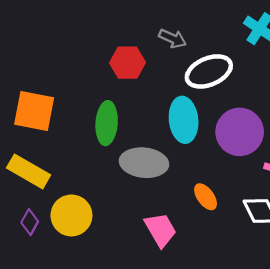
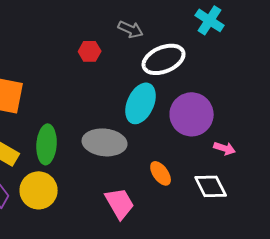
red hexagon: (127, 63) -> (90, 51), size x0.7
cyan ellipse: (184, 120) -> (141, 103), turned 30
green ellipse: (107, 123) -> (47, 144), moved

